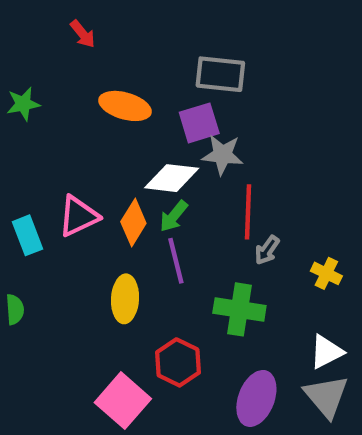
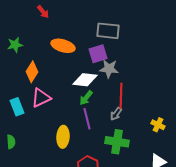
orange diamond: (133, 223) -> (32, 72), moved
gray arrow: (267, 250) -> (116, 114), moved

